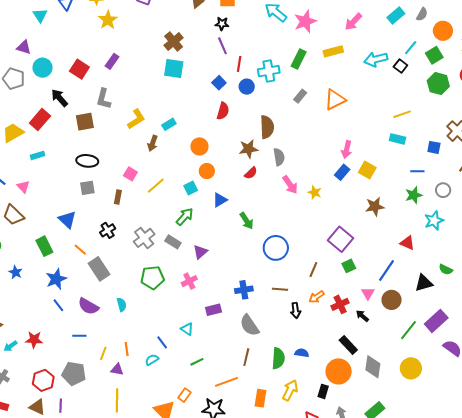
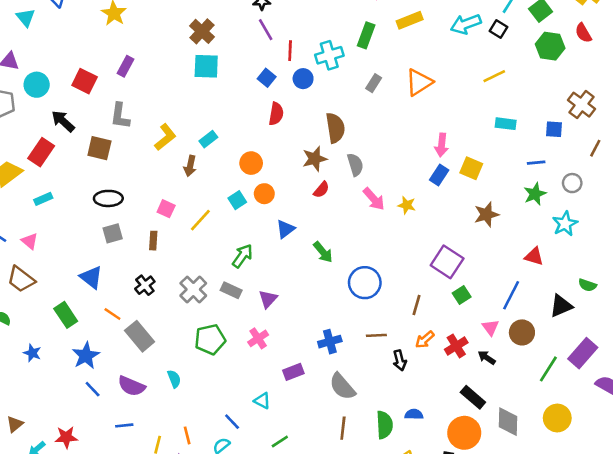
yellow line: (402, 114) -> (494, 76), moved
brown square: (85, 122) -> (99, 148), turned 30
cyan square: (191, 188) -> (237, 200), moved

